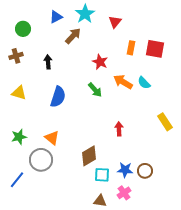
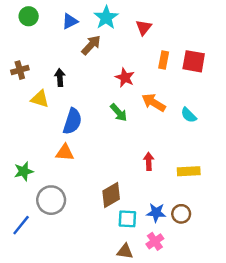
green circle: (23, 29) -> (29, 16), moved
cyan semicircle: (144, 83) -> (189, 115), moved
yellow triangle: (19, 93) -> (40, 99), moved
yellow rectangle: (165, 122) -> (189, 171), moved, turned -60
orange triangle: (52, 138) -> (65, 153), moved, turned -35

